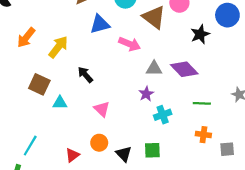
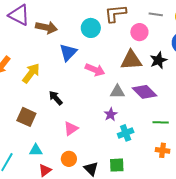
brown triangle: (154, 17) -> (131, 60), moved, turned -40
blue triangle: (100, 24) -> (68, 52), turned -30
brown square: (39, 84) -> (26, 117), moved
cyan triangle: (60, 103) -> (36, 150), moved
pink triangle: (102, 109) -> (71, 129), turned 42

